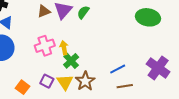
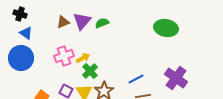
green semicircle: (83, 12) -> (102, 23), turned 32
yellow arrow: (64, 48) -> (83, 58), turned 72

